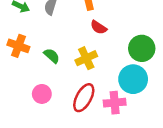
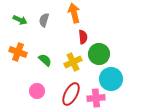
red semicircle: (99, 27) -> (83, 37), turned -128
green circle: (142, 48) -> (99, 54), moved

